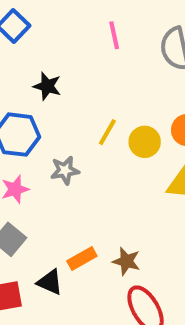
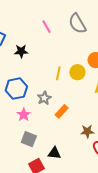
black star: (47, 86) -> (21, 51), moved
orange rectangle: (82, 259) -> (62, 111), moved

